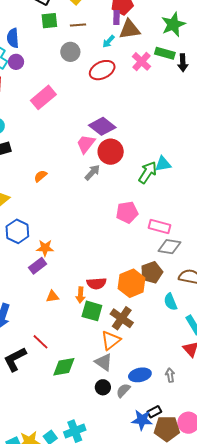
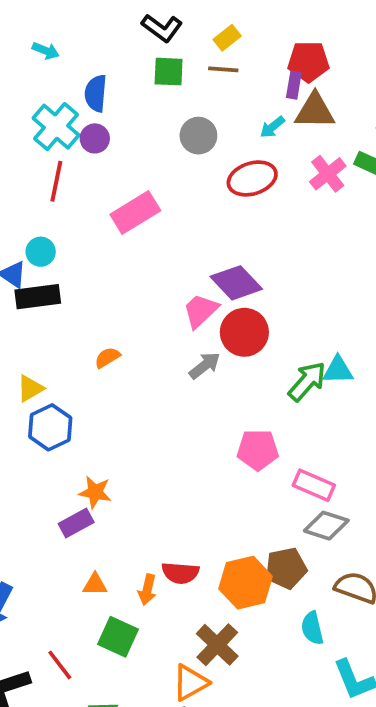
brown line: (78, 25) -> (223, 69), moved
blue hexagon: (17, 231) -> (50, 427), moved
green square: (92, 311) -> (118, 637), moved

